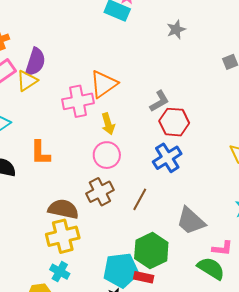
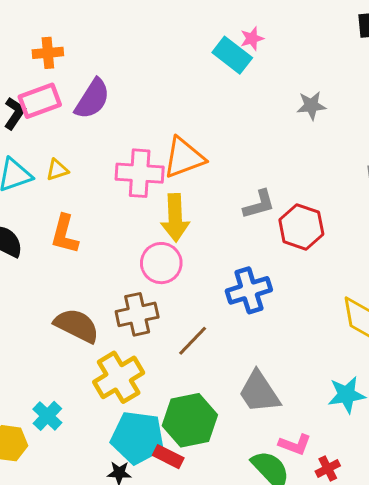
yellow triangle: (27, 81) -> (57, 170), moved, size x0.7
red hexagon: (174, 122) -> (301, 227), moved
yellow arrow: (108, 124) -> (175, 218), size x1.4
yellow cross: (63, 236) -> (119, 377), moved, turned -32

